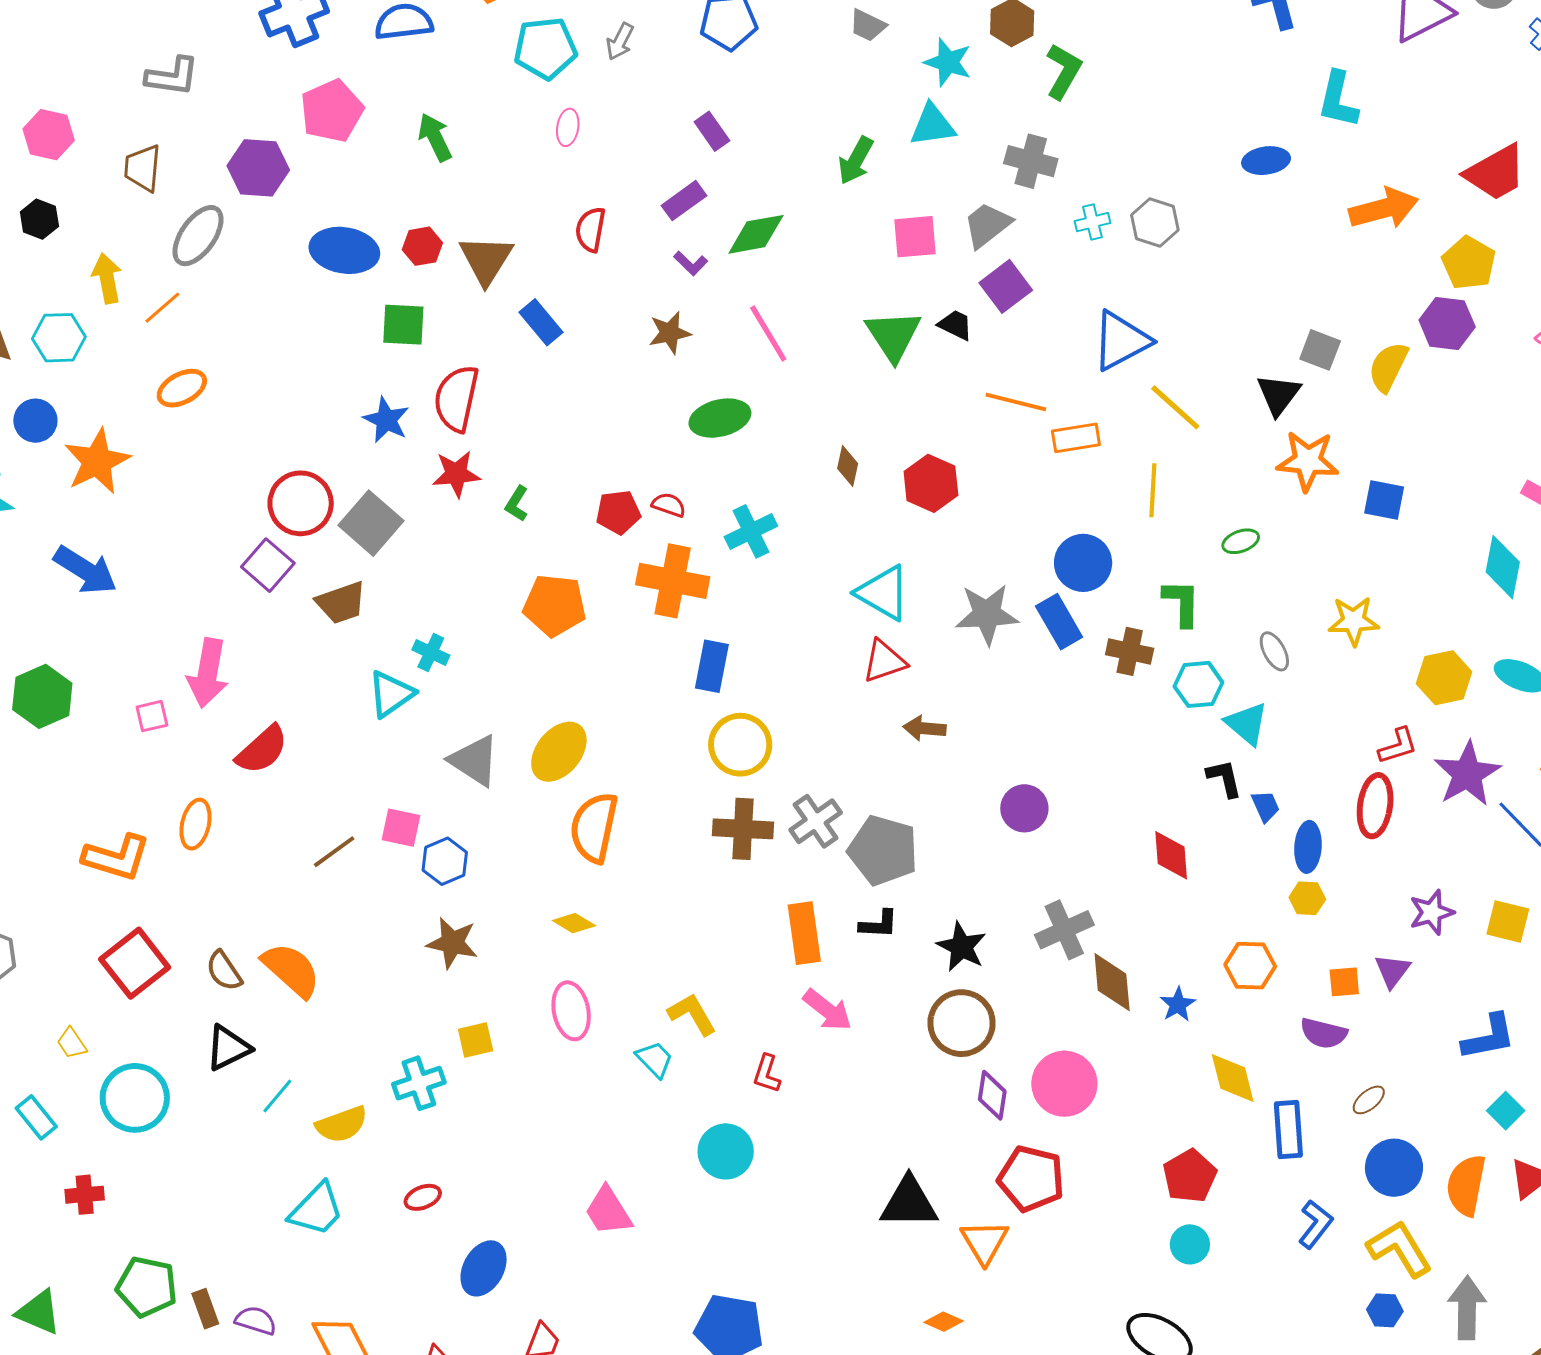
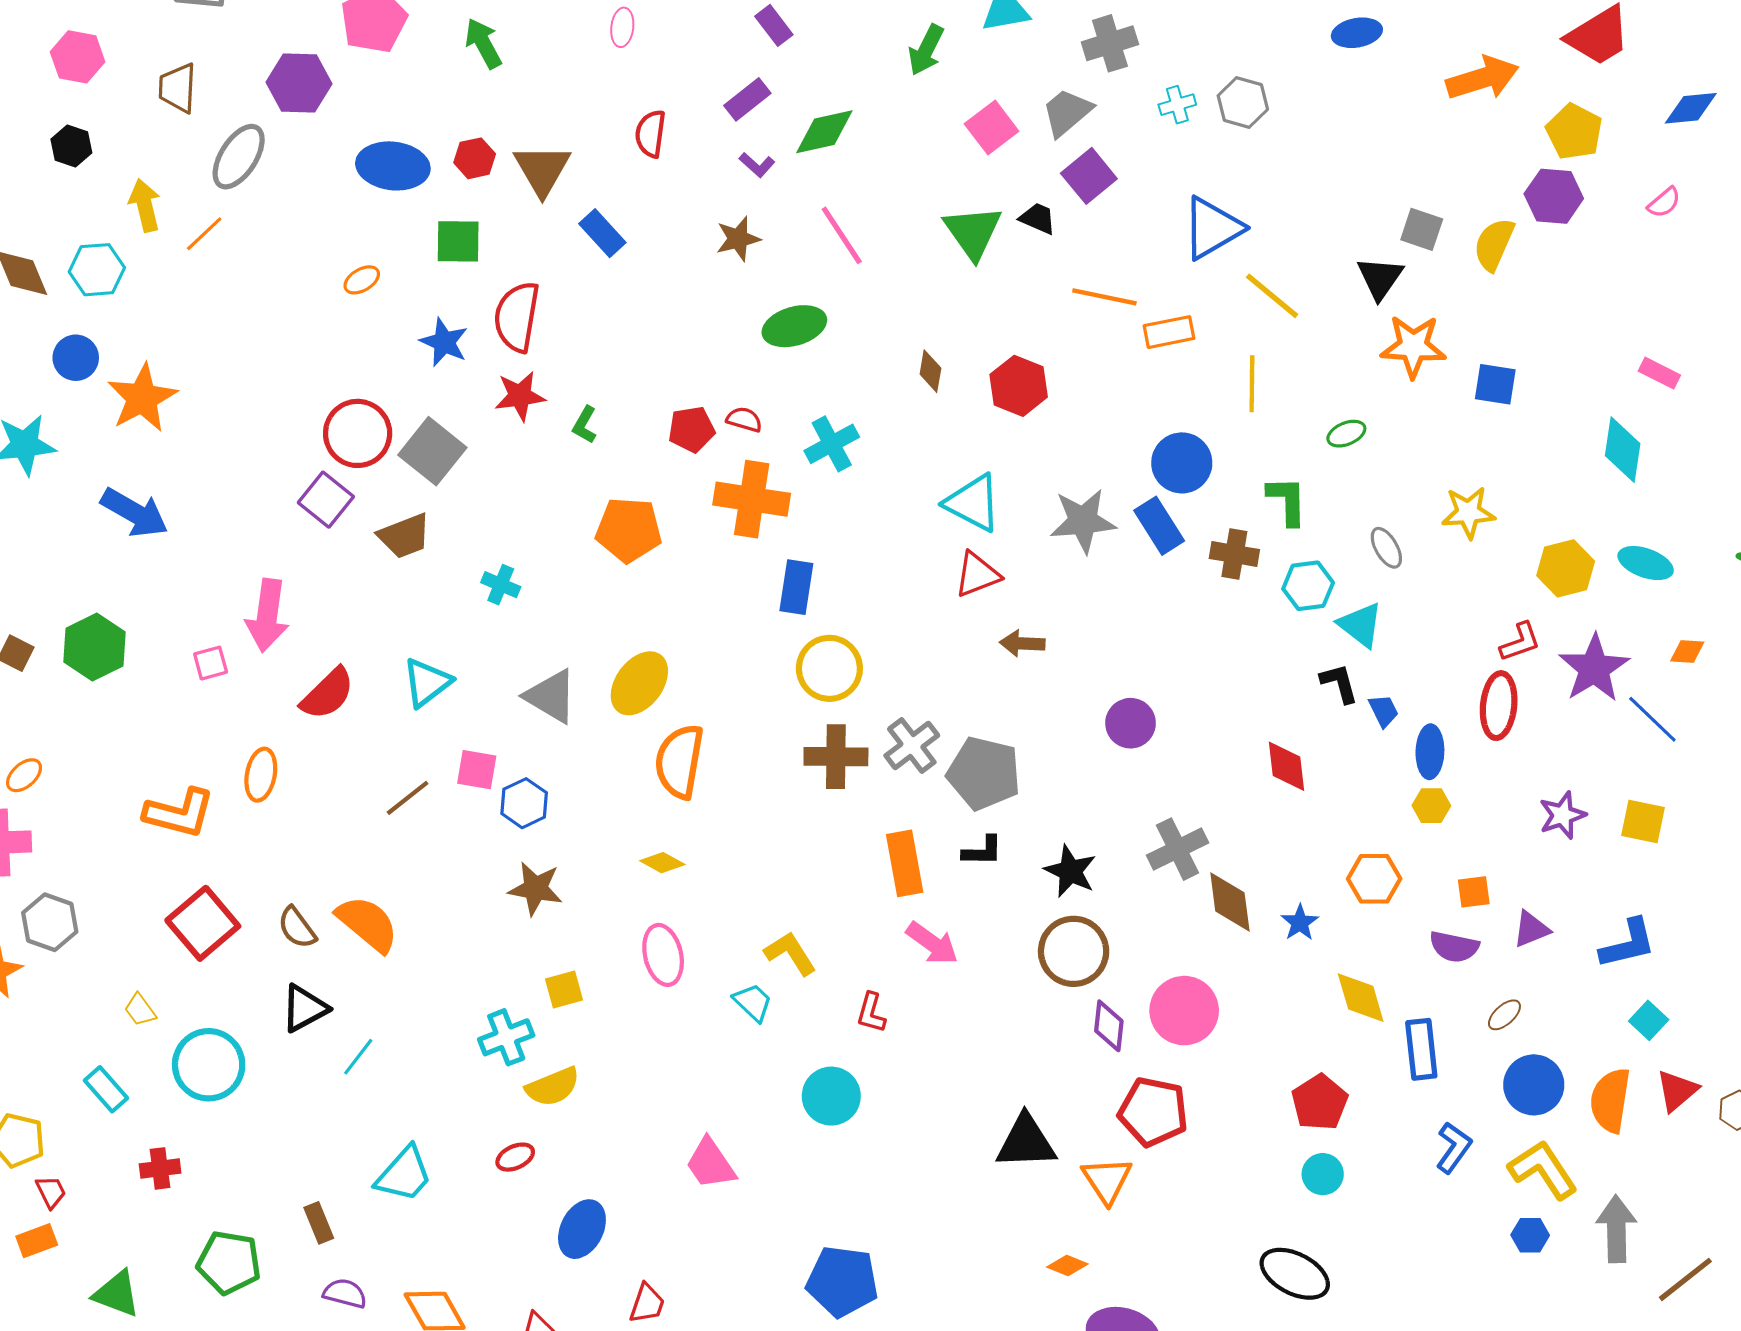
gray cross: (1031, 161) -> (1110, 43), turned -30
pink square: (915, 237) -> (992, 127), turned -30
orange ellipse: (182, 388) -> (362, 280), moved, size x0.7
cyan triangle: (391, 694) -> (427, 682), moved
purple triangle: (1392, 971) -> (1531, 929), moved, turned 33
yellow semicircle: (342, 1124) -> (553, 1087), moved
brown rectangle: (205, 1309) -> (319, 1223), moved

